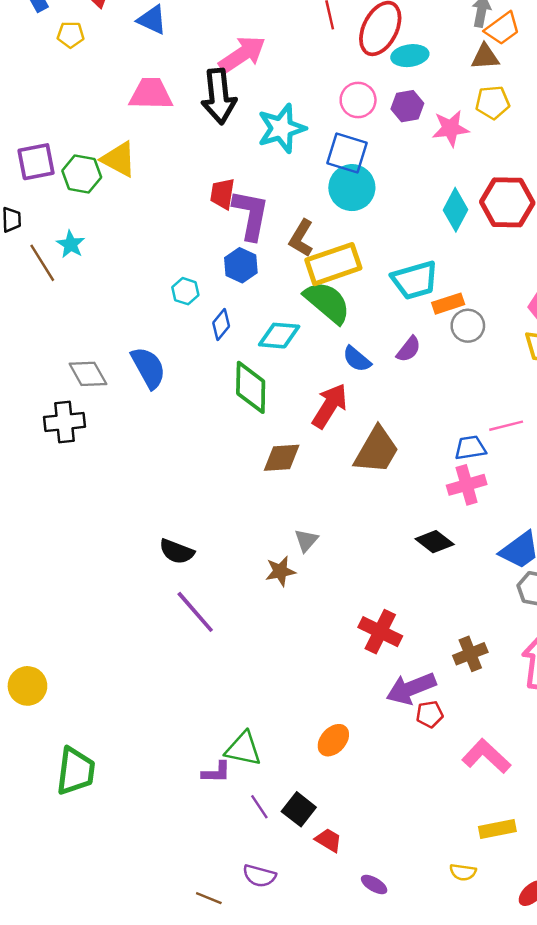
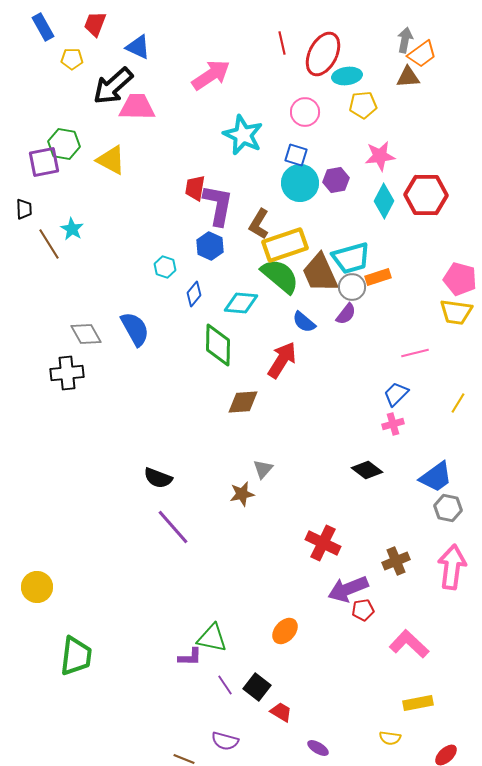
black arrow: (219, 96) -> (113, 86), moved, turned 54
yellow pentagon: (493, 102) -> (363, 105), moved
purple hexagon: (407, 106) -> (336, 180), moved
cyan star: (282, 128) -> (243, 135), turned -30
pink star: (451, 128) -> (380, 156), moved
blue square: (347, 153) -> (296, 155), size x0.7
green hexagon: (82, 174) -> (64, 144), moved
gray circle: (468, 326) -> (352, 287), moved
pink line: (506, 426) -> (415, 353), moved
blue trapezoid: (470, 448) -> (396, 394), turned -36
brown trapezoid: (377, 450) -> (320, 273), moved, turned 126
pink cross: (467, 485) -> (393, 424), size x0.7

